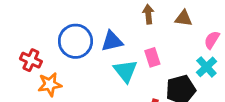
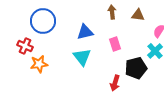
blue circle: (75, 41) -> (43, 21), moved
cyan triangle: (125, 71) -> (82, 57), moved

